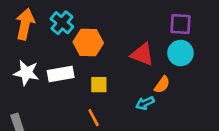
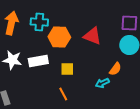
cyan cross: (62, 23) -> (39, 22), turned -36
red triangle: (142, 54) -> (92, 36), moved

